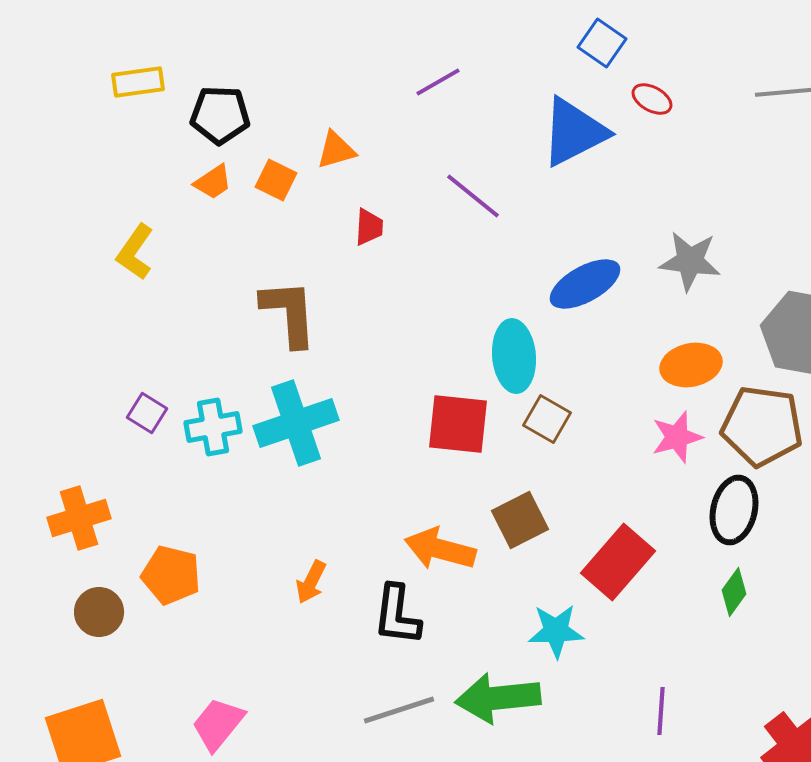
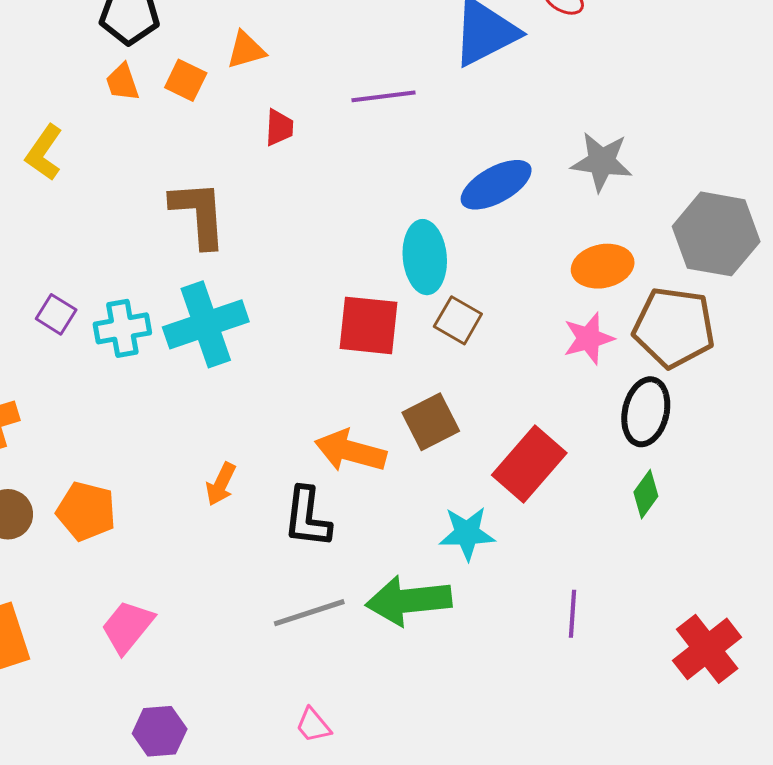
orange trapezoid: (213, 182) -> (122, 82), turned 105
purple line: (473, 196) -> (384, 96), turned -46
orange pentagon: (171, 575) -> (86, 511), moved

